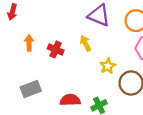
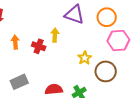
yellow arrow: (85, 43) -> (55, 35), moved, turned 32

